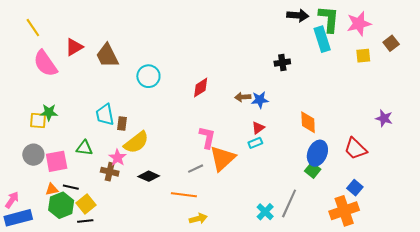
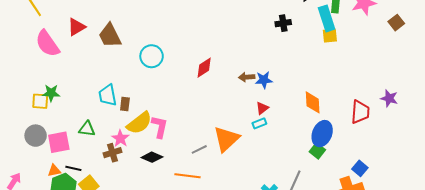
yellow square: (363, 56) -> (330, 36), moved
black cross: (282, 63) -> (283, 23), moved
pink L-shape: (207, 137) -> (160, 127), moved
red trapezoid: (355, 149) -> (360, 112), moved, turned -130
brown cross: (110, 172) -> (112, 153), turned -30

